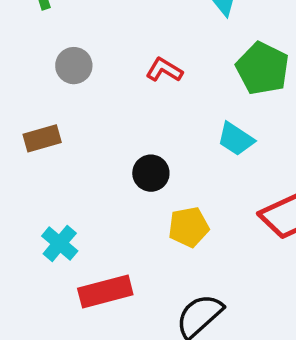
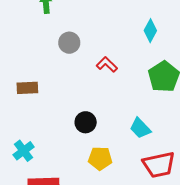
gray circle: (74, 66) -> (69, 43), moved
cyan trapezoid: (236, 139) -> (140, 128), moved

